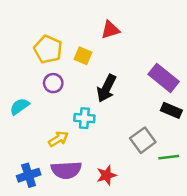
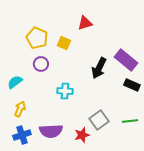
black arrow: (106, 88) -> (99, 68), moved
yellow arrow: (58, 139) -> (20, 109), moved, turned -35
gray square: (143, 140) -> (99, 120), moved

